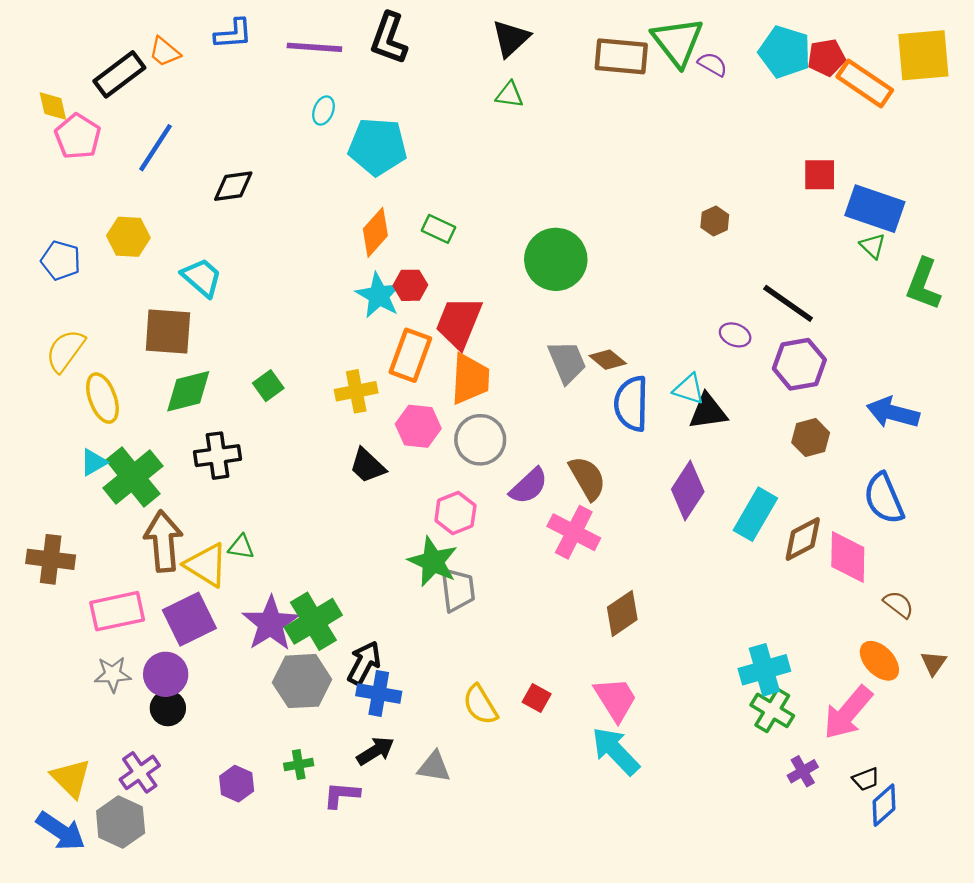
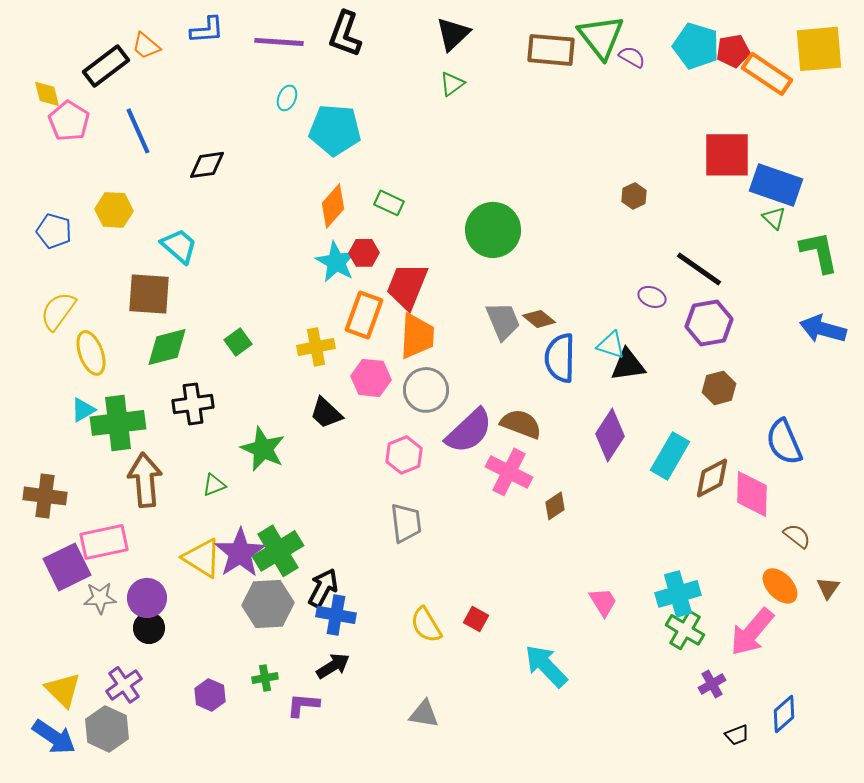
green triangle: (510, 95) -> (452, 84), turned -44
blue line: (155, 148) -> (138, 131), turned -57
red square: (820, 175) -> (727, 155), size x1.6
green L-shape: (923, 284) -> (819, 252), turned 147
blue arrow: (893, 413) -> (823, 329), moved
green cross: (133, 477) -> (118, 423), turned 32
brown semicircle: (587, 478) -> (521, 424), turned -39
purple semicircle: (529, 486) -> (469, 431), size x1.4
green triangle: (241, 547) -> (214, 485), turned -30
green star: (433, 562) -> (263, 449), moved
yellow triangle: (206, 565) -> (202, 558), moved
brown diamond: (622, 613) -> (555, 506), moved, size x0.7
purple square: (189, 619) -> (67, 567), moved
pink trapezoid: (616, 699) -> (603, 602), moved, size x0.7
gray triangle: (434, 767) -> (424, 714), moved
black trapezoid: (866, 779) -> (737, 735), moved

